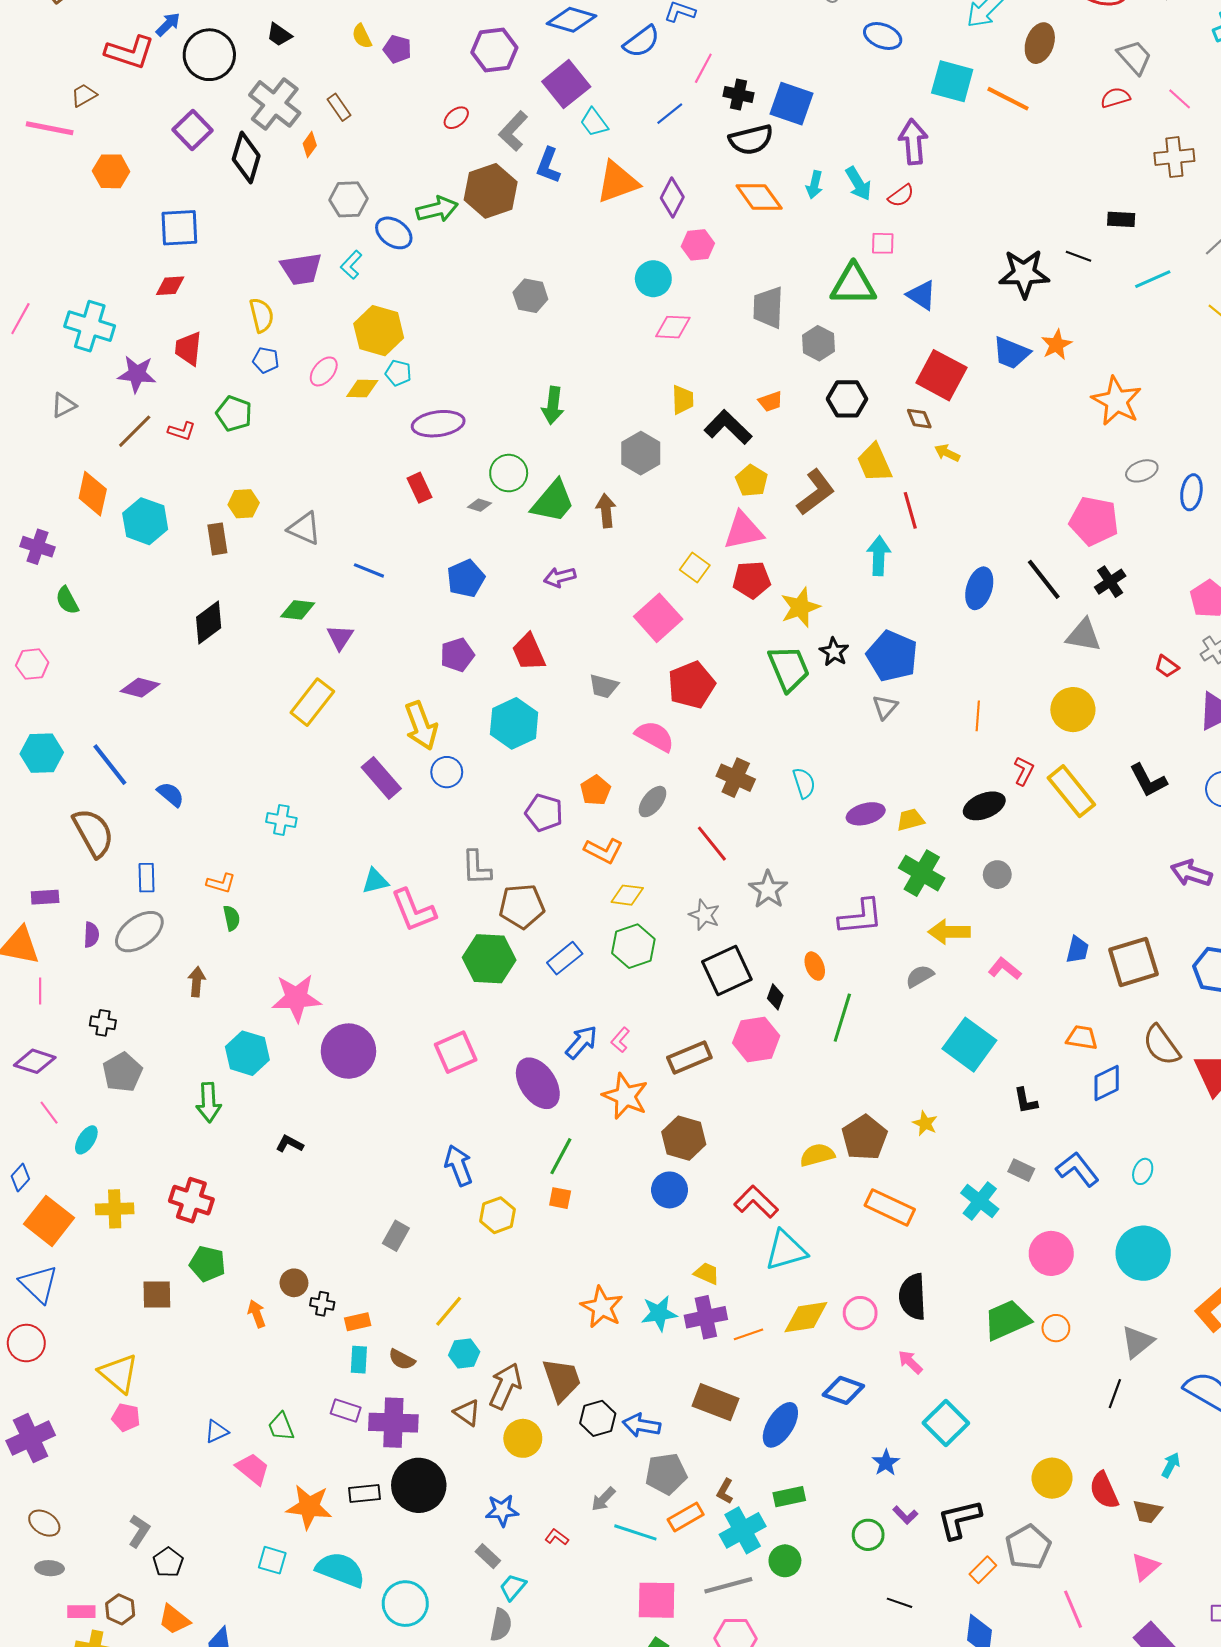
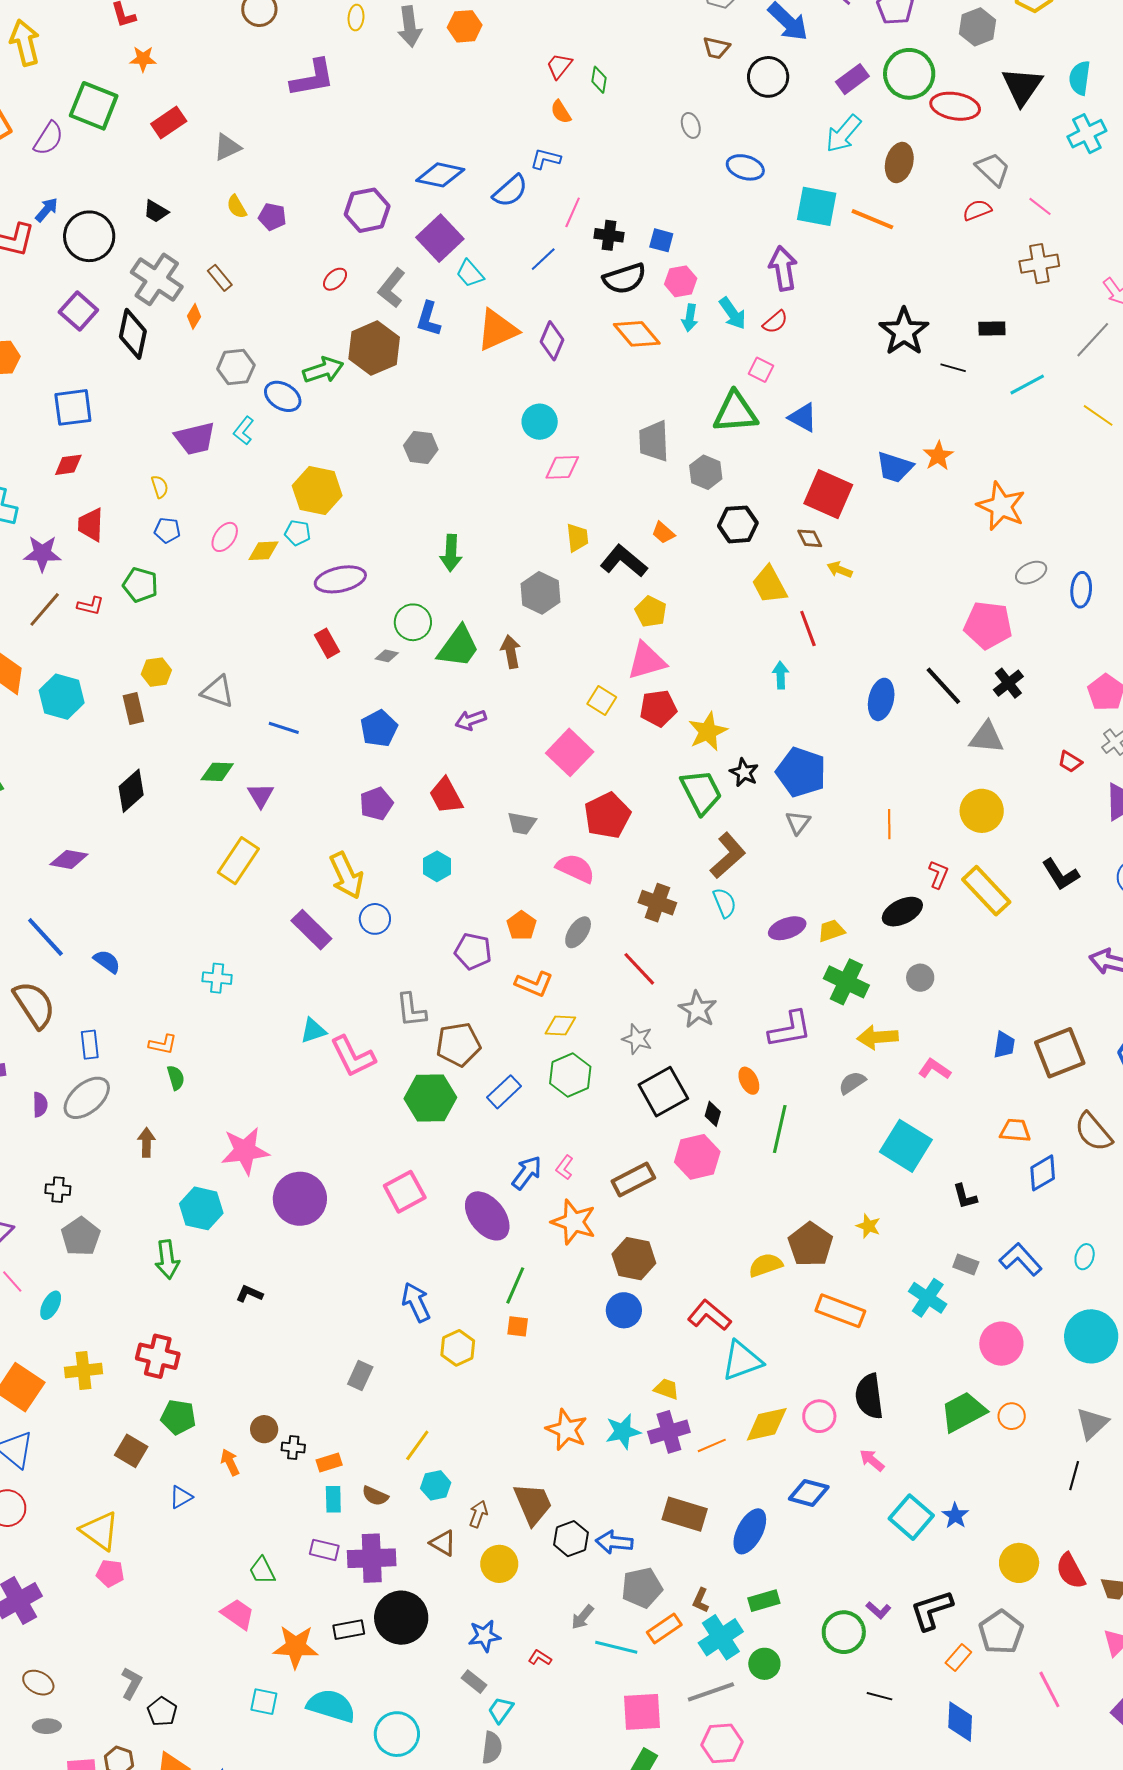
blue square: (791, 104) -> (661, 240), size x0.6
pink square: (883, 243) -> (761, 370), turned 30
pink hexagon: (698, 245) -> (681, 281), moved
black star: (1024, 274) -> (904, 332), moved, turned -30
yellow semicircle: (261, 315) -> (160, 487), size x0.7
yellow hexagon: (379, 331) -> (317, 491), moved
orange trapezoid: (770, 401) -> (663, 533), turned 65
brown L-shape: (816, 492) -> (728, 856), moved
cyan arrow: (879, 556) -> (781, 675), size x0.7
cyan hexagon: (514, 723) -> (437, 866), size x0.6
brown square: (157, 1294) -> (131, 1451), turned 36
brown arrow: (505, 1386) -> (478, 1514), size x0.6
blue triangle: (217, 1431) -> (181, 1497), moved
blue star: (886, 1463) -> (955, 1516), moved
green circle: (868, 1535) -> (844, 1632), size x1.4

